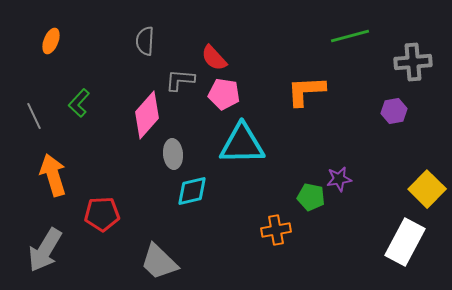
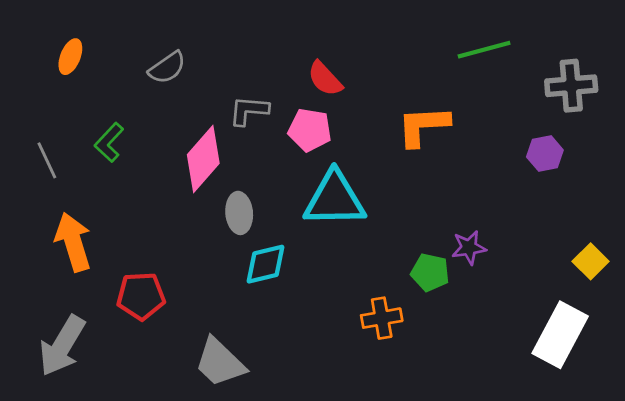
gray semicircle: (145, 41) -> (167, 68), moved, turned -128
red semicircle: (214, 58) -> (325, 79), moved
yellow square: (427, 189) -> (591, 261), size x0.7

